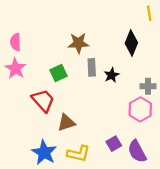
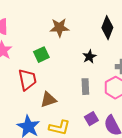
gray rectangle: (92, 67) -> (85, 87), moved
red trapezoid: (43, 101) -> (27, 80), turned 30

